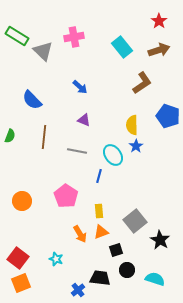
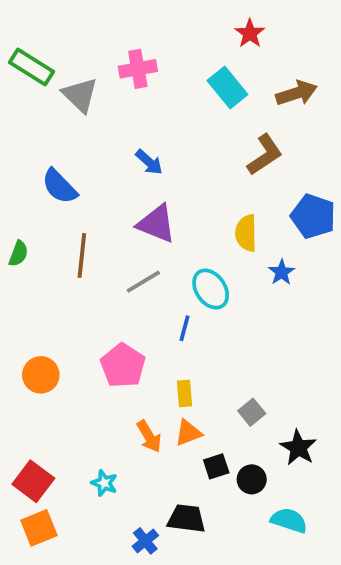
red star: (159, 21) -> (250, 33), moved
purple triangle: (84, 120) -> (157, 224), size x1.6
blue star: (136, 146) -> (282, 272), moved
gray line: (77, 151) -> (143, 282), turned -42
gray square: (135, 221) -> (252, 412), size x0.6
black circle: (127, 270) -> (252, 479), moved

